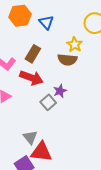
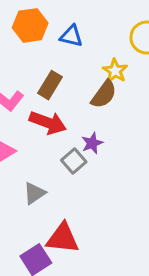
blue triangle: (46, 22) -> (71, 36), turned -35
brown semicircle: (67, 60) -> (104, 94), turned -60
gray triangle: (30, 137) -> (34, 193), moved, turned 35

